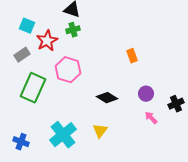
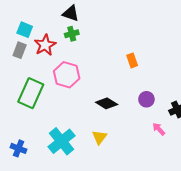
gray rectangle: (22, 55) -> (20, 50), moved, turned -35
pink arrow: (151, 118) -> (159, 129), moved

